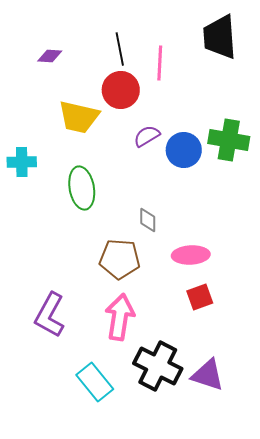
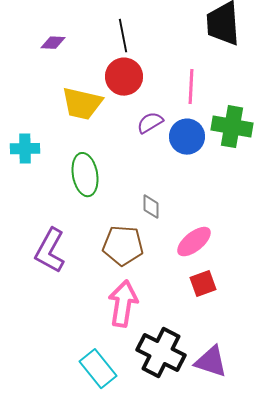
pink line: (160, 63) -> (191, 87), moved
pink ellipse: (191, 255) -> (194, 242), turned -36
purple L-shape: (50, 315) -> (50, 251), moved

